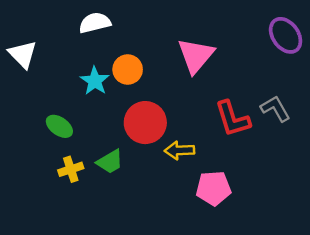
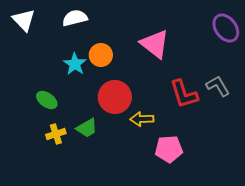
white triangle: (23, 54) -> (24, 20), moved
pink triangle: (196, 56) -> (155, 44), turned -32

